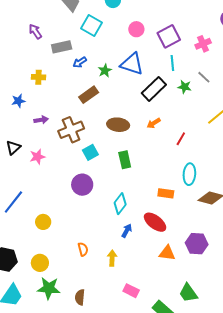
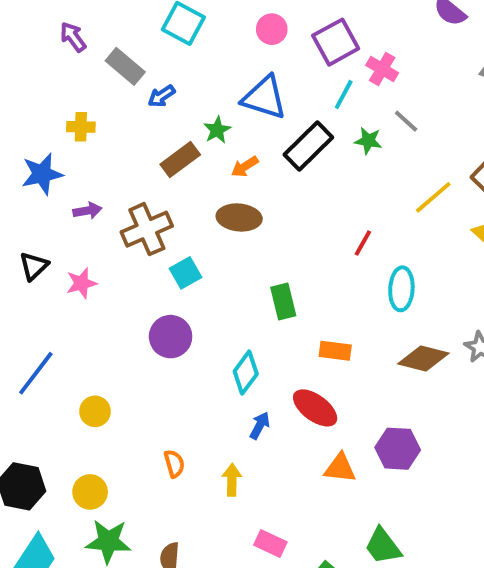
pink cross: (203, 44) -> (382, 69), moved, turned -35
gray rectangle: (62, 47) -> (125, 66), turned 54
cyan line: (172, 63) -> (344, 94), turned 35
green star: (105, 71) -> (217, 130), moved
blue star: (18, 101) -> (42, 174), size x1.5
orange arrow: (154, 123) -> (245, 167), moved
green rectangle: (125, 160) -> (283, 302), moved
cyan ellipse: (189, 174) -> (401, 289), moved

